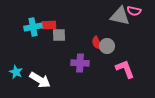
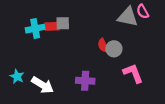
pink semicircle: (134, 11) -> (143, 12), turned 48
gray square: (59, 35) -> (63, 23), moved
purple cross: (80, 63) -> (85, 81), moved

